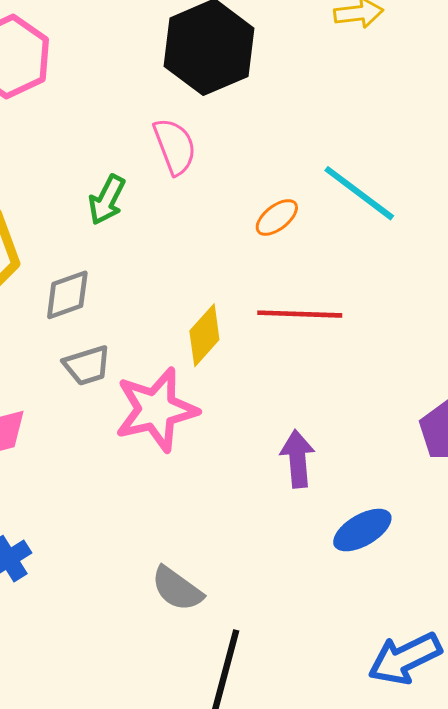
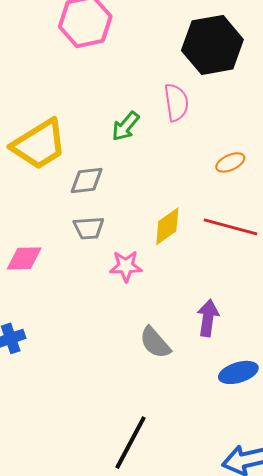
pink star: (156, 410) -> (126, 266), size x0.6
gray semicircle: (177, 589) -> (155, 343), moved

